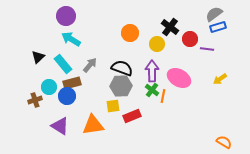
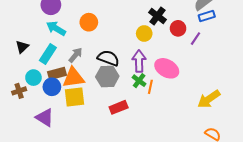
orange circle: (130, 33) -> (89, 22), moved
purple line: (207, 49) -> (195, 39), turned -64
cyan rectangle: (63, 64) -> (48, 54), turned 72
yellow arrow: (220, 79) -> (209, 99), moved, size x1.6
yellow square: (113, 106) -> (74, 97), moved, size x1.5
orange triangle: (93, 125) -> (73, 78), moved

